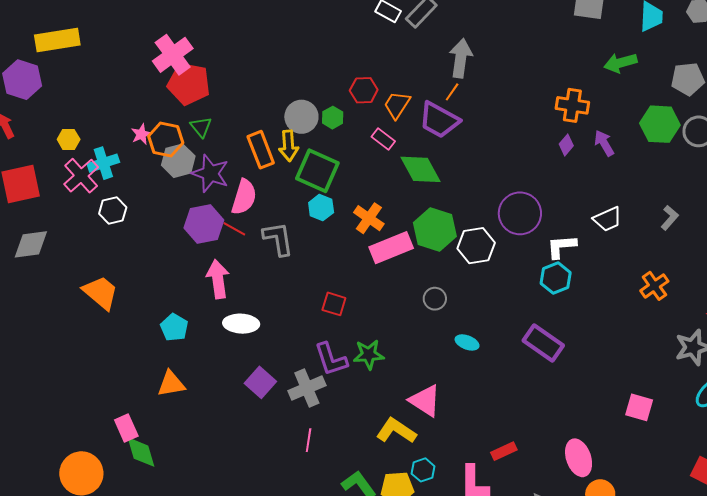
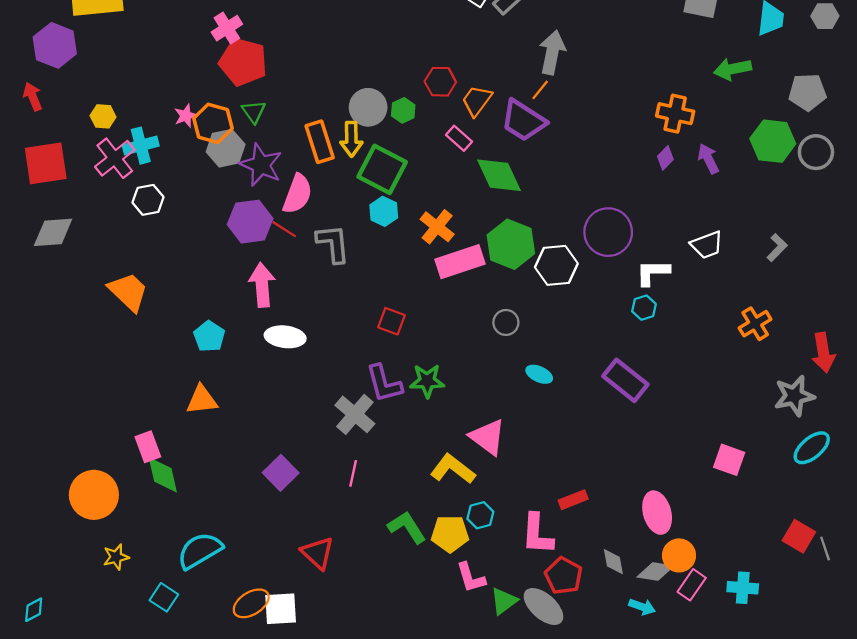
pink cross: (173, 55) -> (227, 28), size x0.7
cyan hexagon: (556, 278) -> (644, 308), size x0.7
purple square: (260, 382) -> (281, 473), moved
gray cross: (307, 388) -> (355, 414), turned -30

